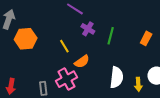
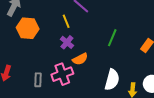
purple cross: (88, 29) -> (67, 42), moved
yellow line: (64, 46) -> (66, 21), moved

